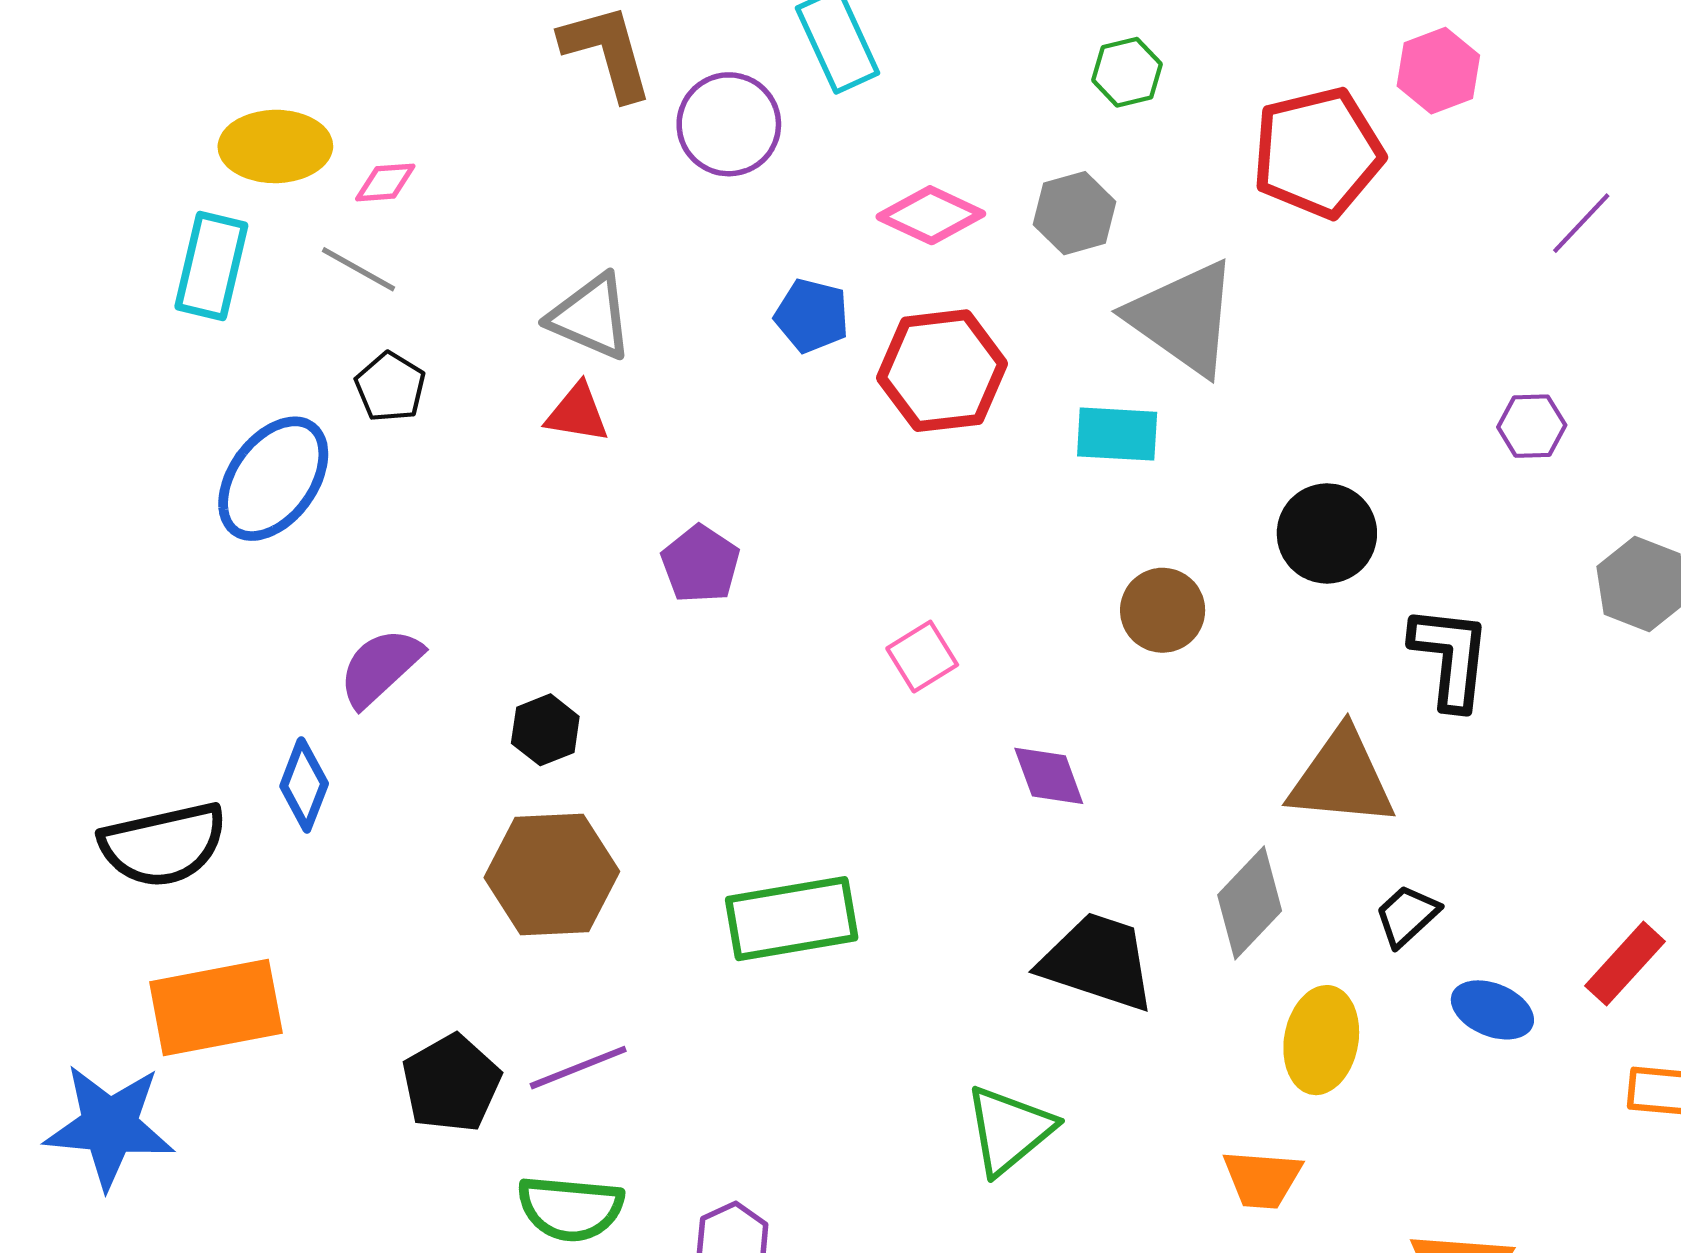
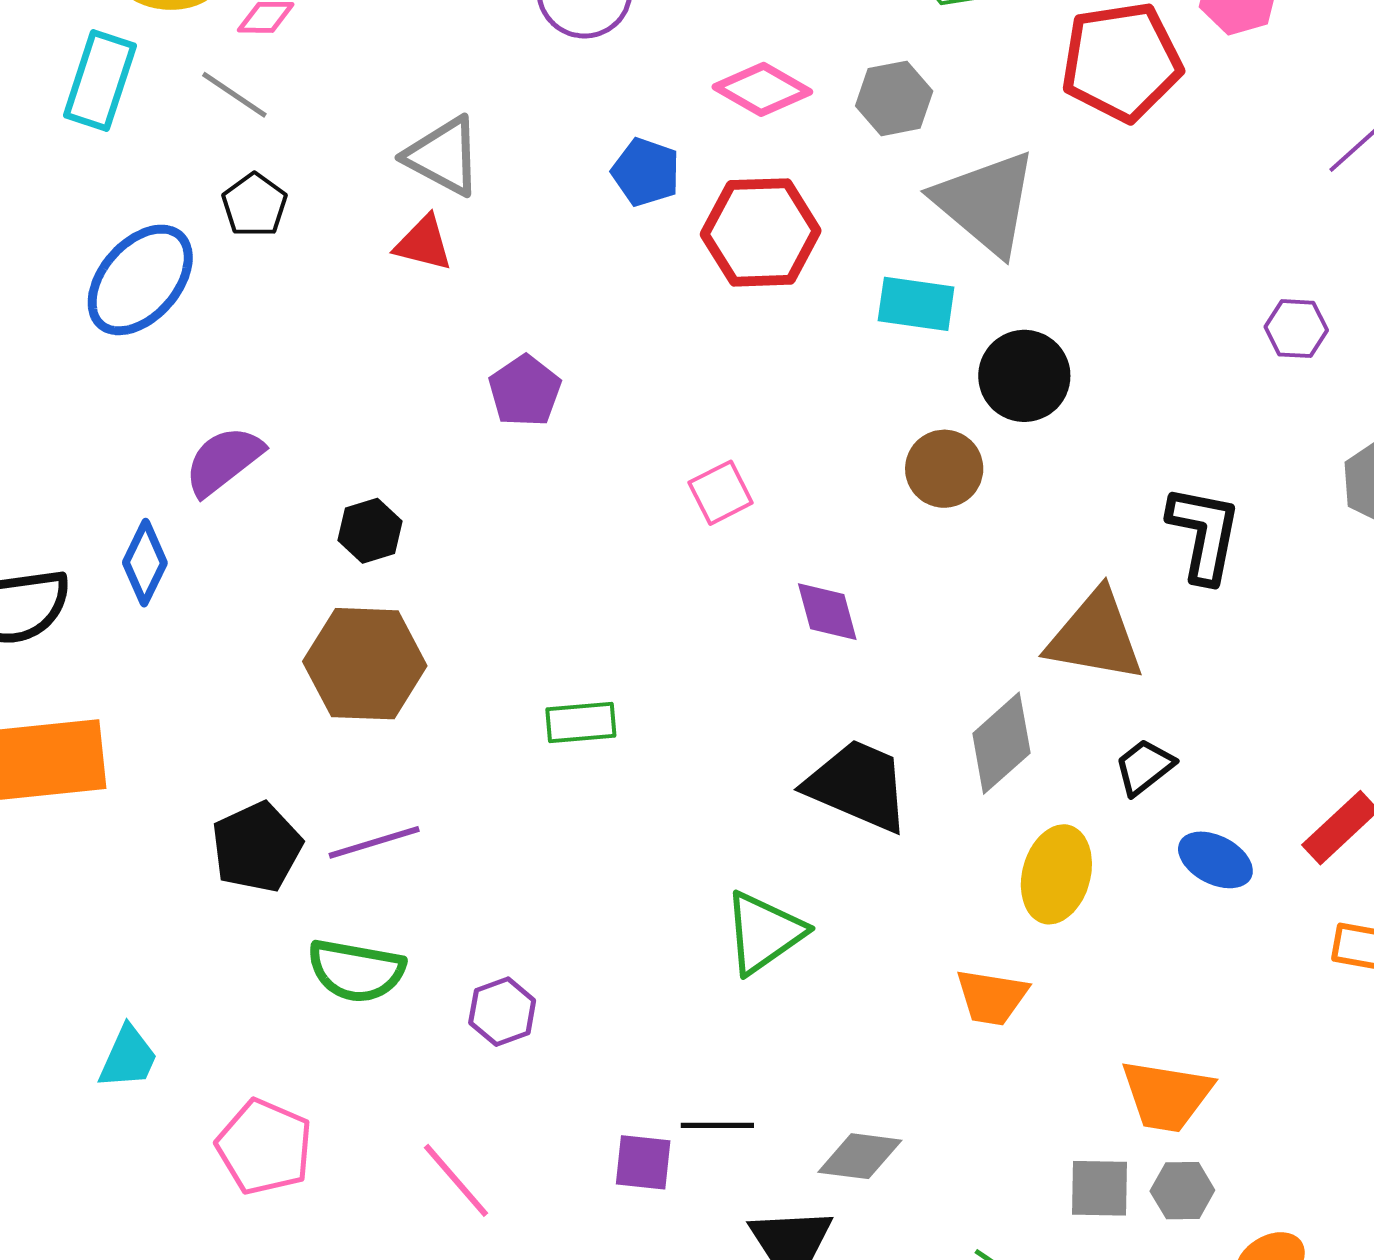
black circle: (1327, 533) -> (1024, 376), moved
green rectangle: (792, 919) -> (581, 722), size x0.6

